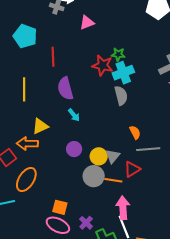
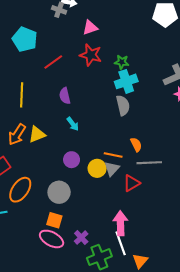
red line: (53, 57) -> (53, 62), turned 54
red star: (103, 65) -> (91, 55), moved
purple semicircle: (65, 88) -> (65, 96), size x0.7
orange arrow: (27, 144) -> (17, 135), moved, turned -60
gray circle: (94, 176) -> (59, 192), moved
orange line: (113, 180) -> (113, 155), moved

